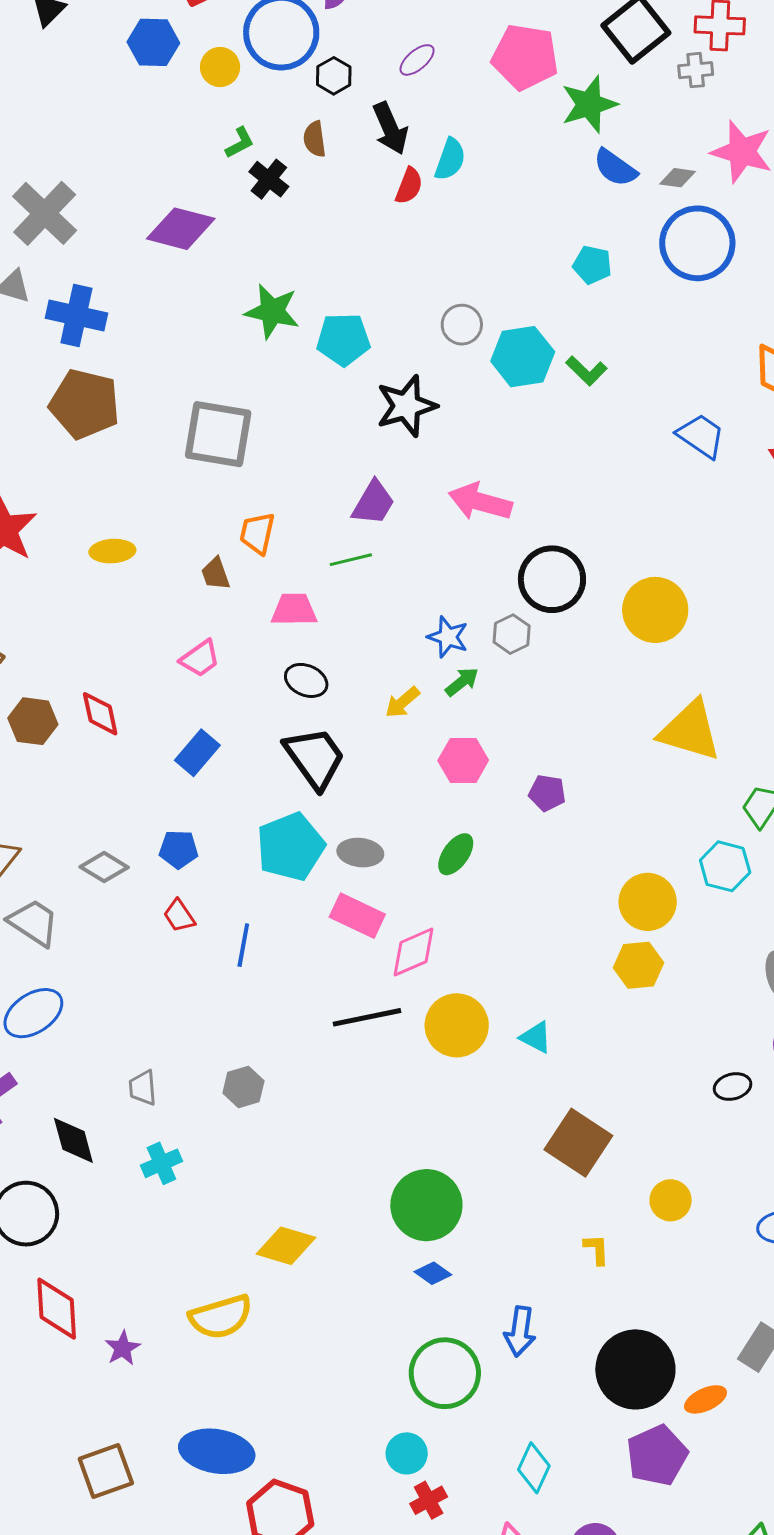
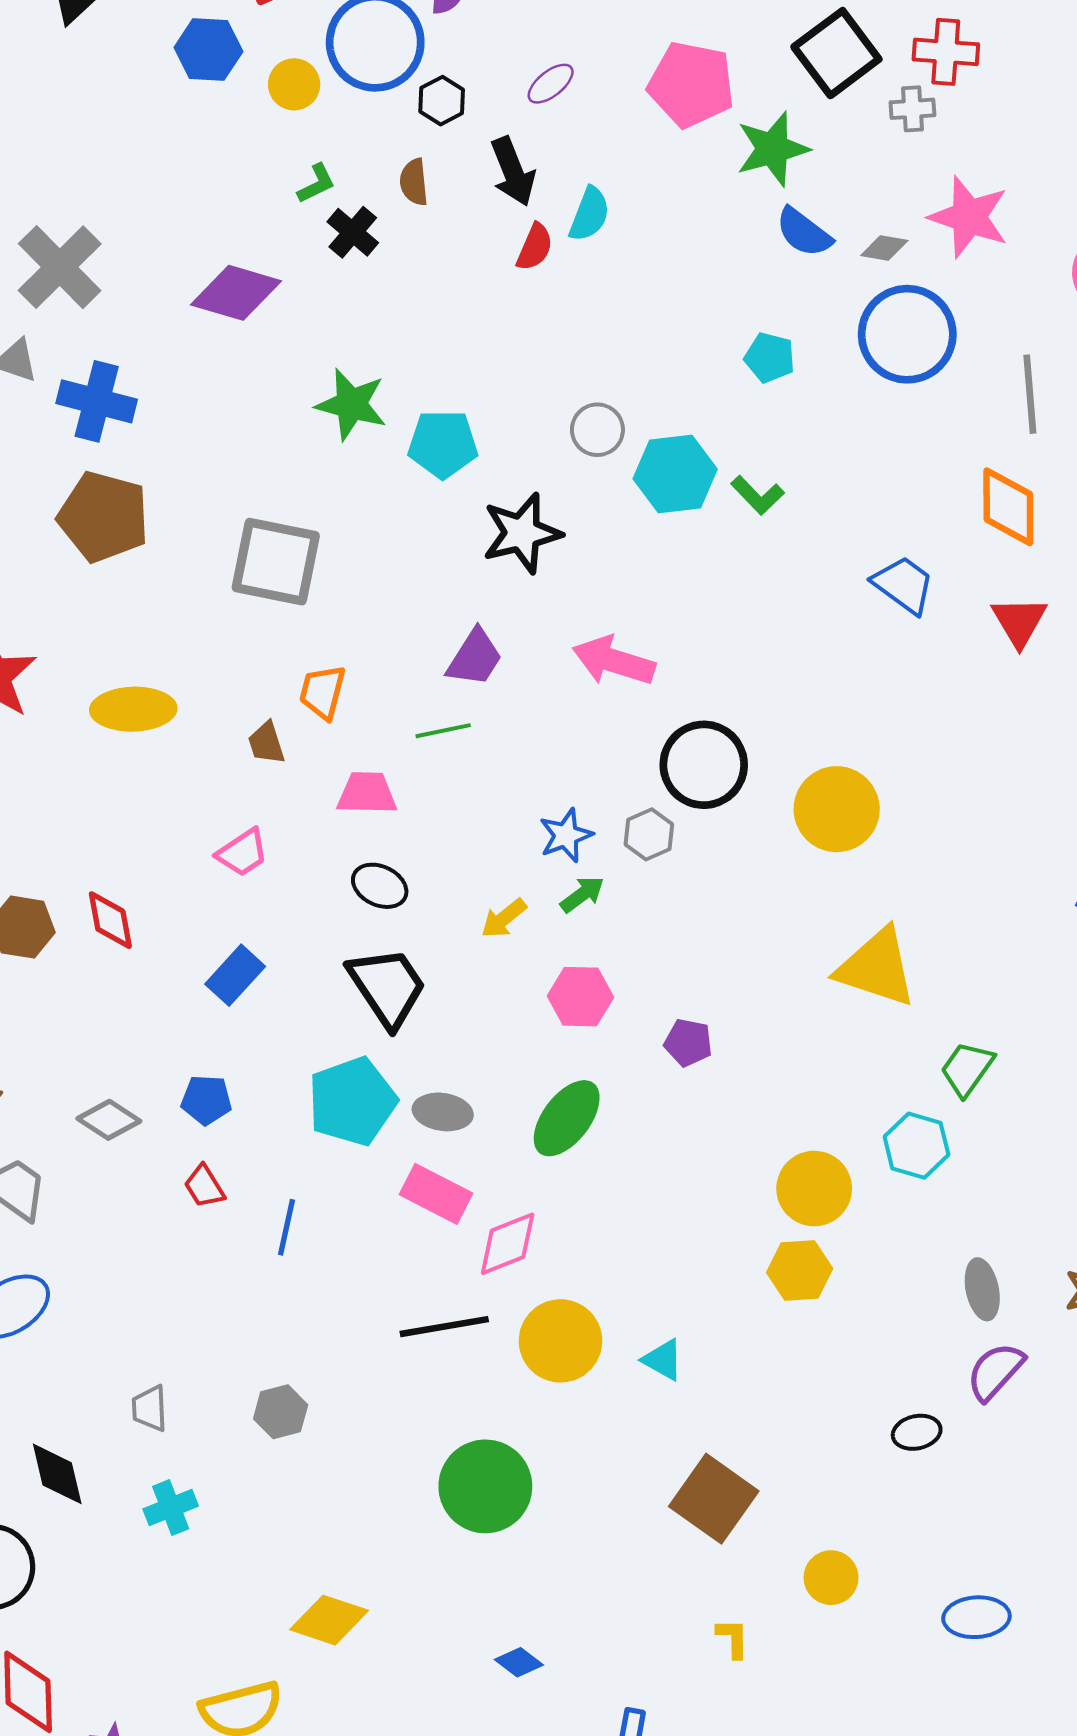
yellow ellipse: (112, 551) -> (133, 709), size x1.4
blue star: (448, 637) -> (566, 835), turned 30
green ellipse: (456, 854) -> (567, 1118), size x1.4
green circle: (426, 1205) -> (485, 1486), moved

